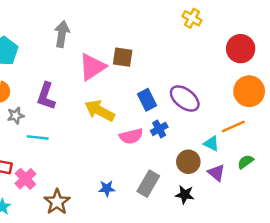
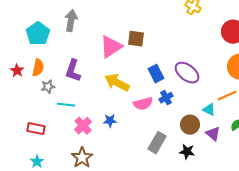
gray arrow: (62, 34) -> (71, 21), moved
pink cross: (25, 179) -> (83, 126), moved
blue star: (107, 188) -> (110, 121), moved

